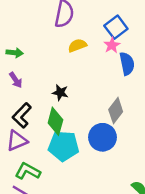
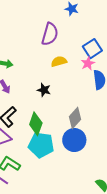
black star: (60, 93) -> (44, 90), moved
gray diamond: (116, 111) -> (75, 118), moved

